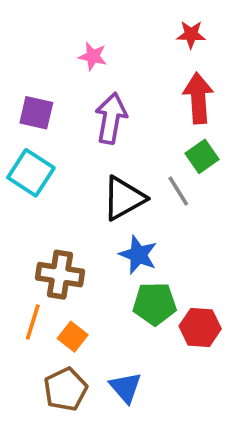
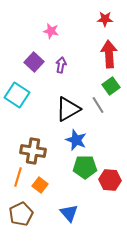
purple square: (36, 113) -> (34, 62), moved, turned 30
purple arrow: (111, 118) -> (61, 65), size x0.6
brown pentagon: (65, 389) -> (21, 214), moved

